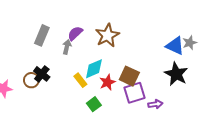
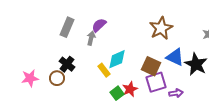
brown star: (107, 35) -> (161, 28), moved
blue triangle: (175, 46) -> (175, 57), moved
brown circle: (31, 80) -> (57, 78), moved
red star: (107, 82) -> (130, 89), moved

